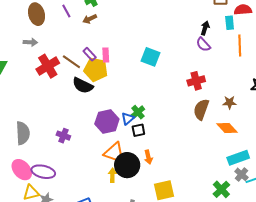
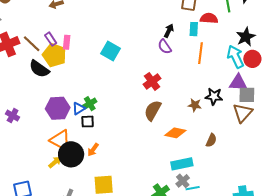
red cross: (196, 81) -> (152, 81), turned -30
brown star: (229, 102) -> (195, 105), moved
orange diamond: (227, 128) -> (175, 133), turned -45
orange arrow: (148, 157) -> (93, 150), turned 40
yellow arrow: (112, 175) -> (55, 162), turned 40

